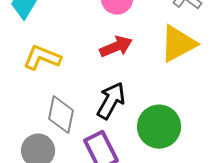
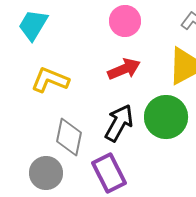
green circle: (159, 127) -> (166, 117), moved

